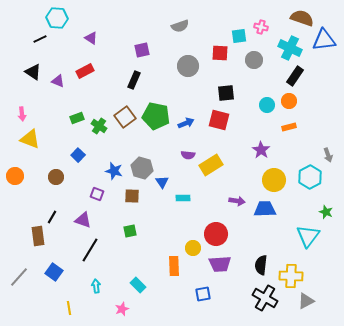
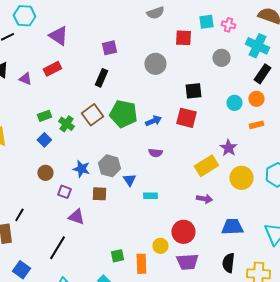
gray semicircle: (180, 26) -> (155, 13), moved
cyan square: (239, 36) -> (206, 22), moved
purple triangle: (91, 38) -> (58, 36), size x1.5
red square: (220, 53) -> (183, 38), moved
blue square: (78, 155) -> (44, 140), moved
yellow rectangle: (211, 165) -> (206, 166), moved
brown circle: (56, 177) -> (45, 173), moved
blue trapezoid: (265, 209) -> (232, 227), moved
purple triangle: (83, 220) -> (76, 217), moved
green square: (130, 231) -> (117, 256), moved

